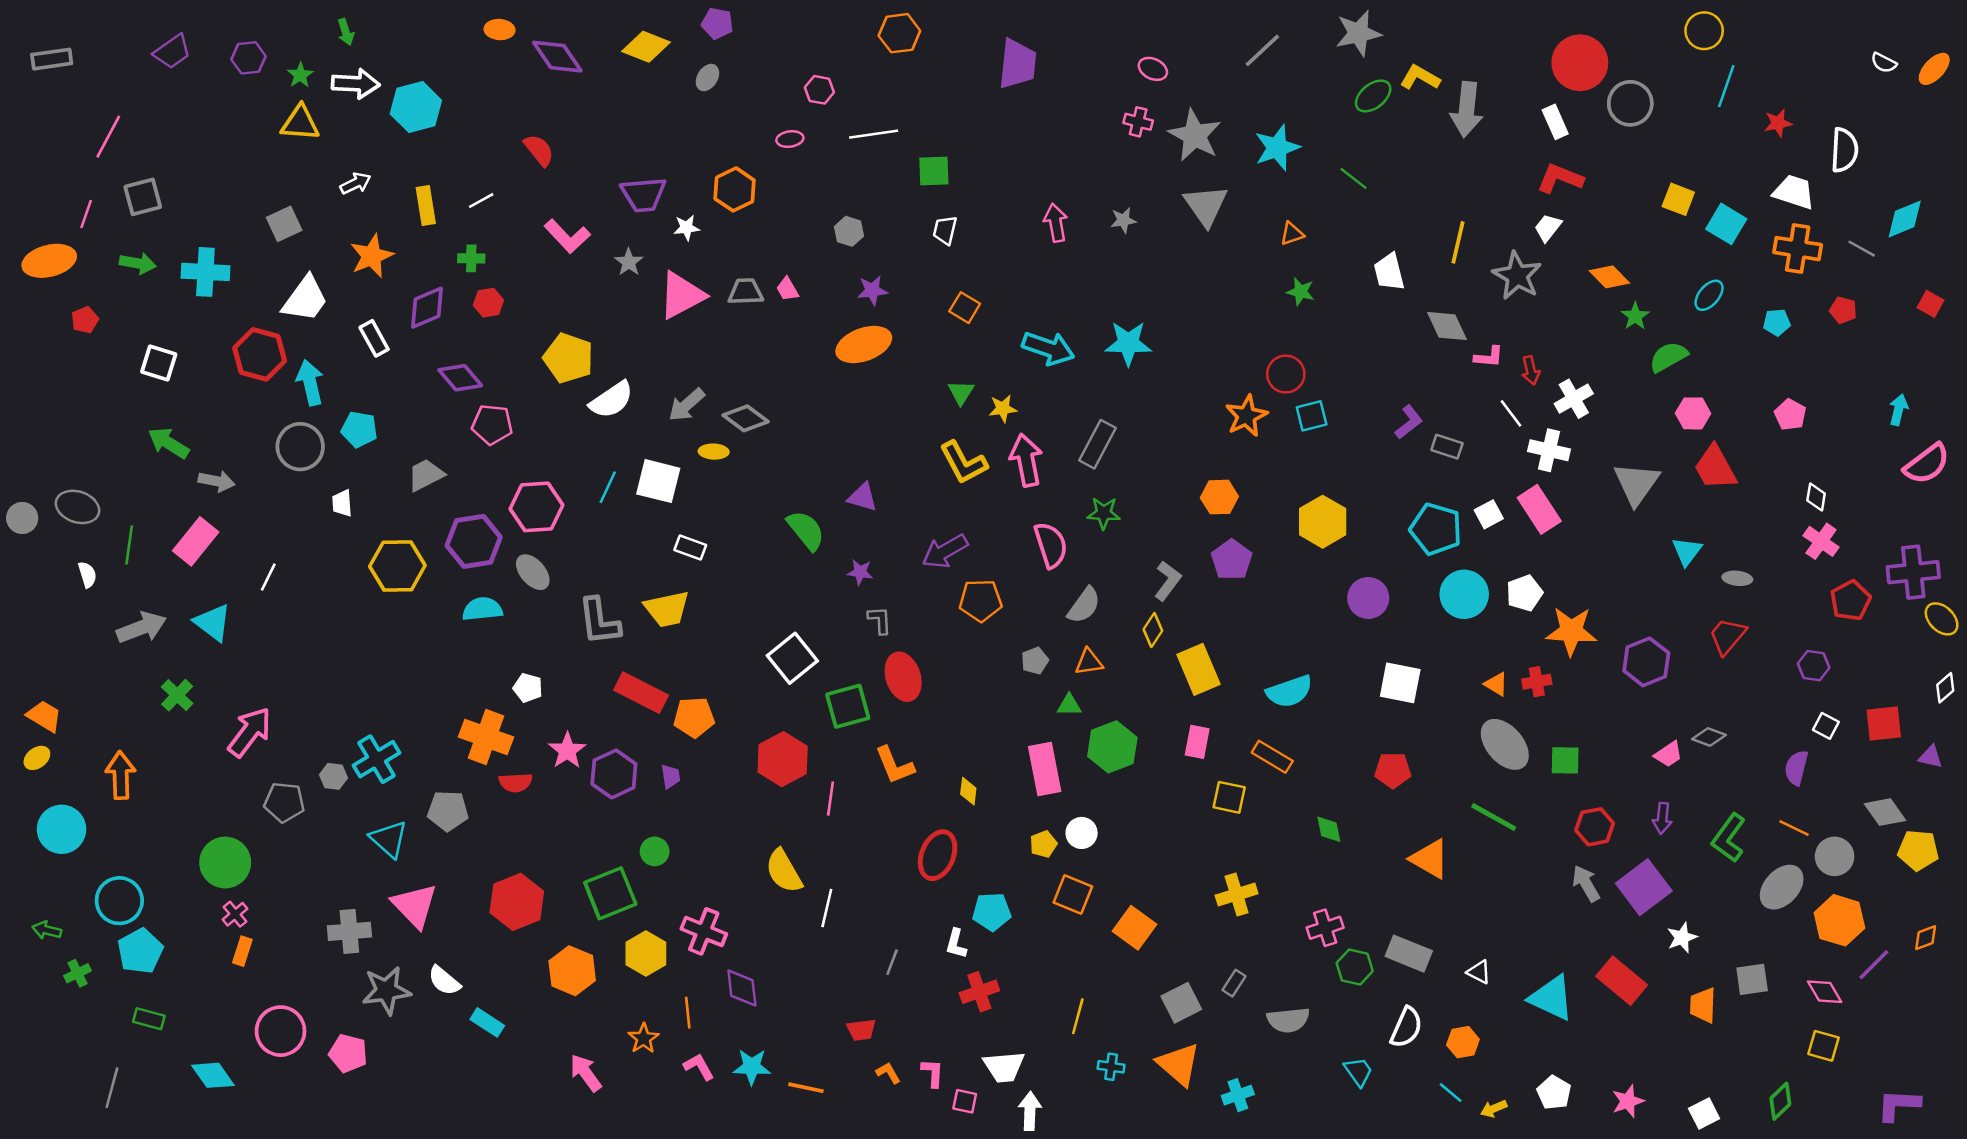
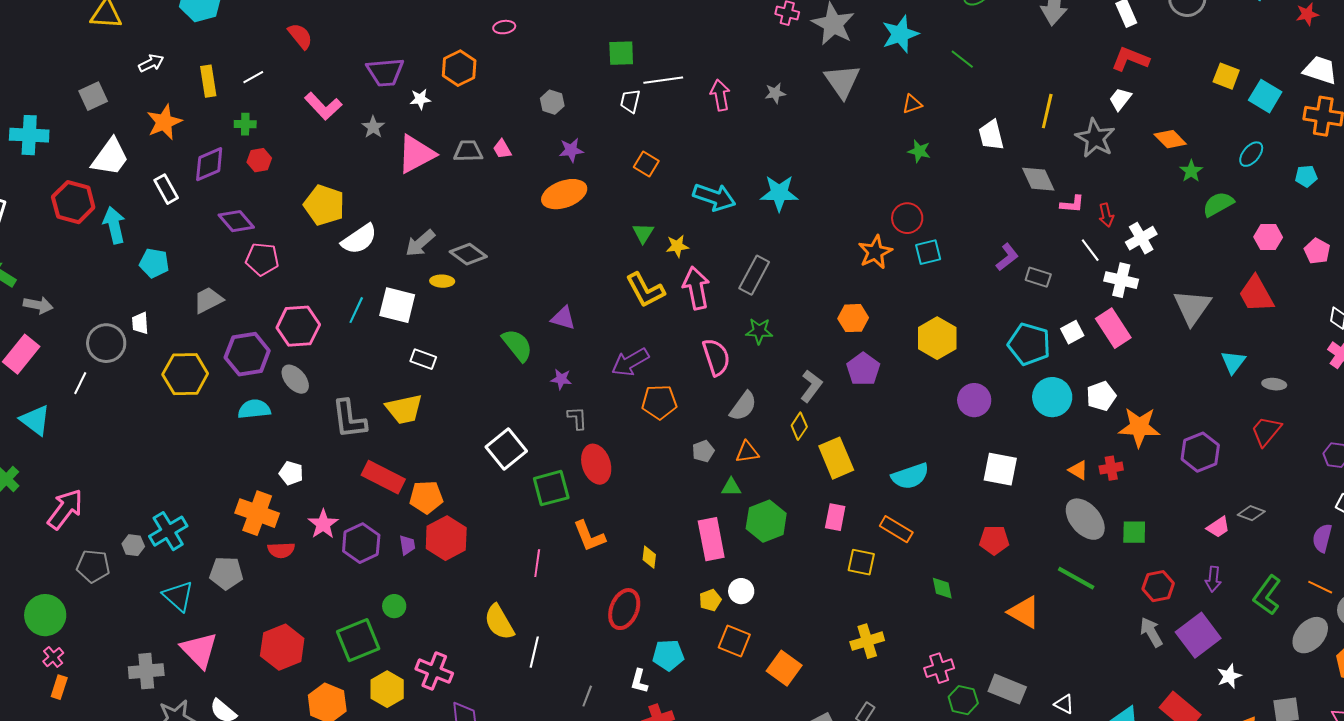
white line: (874, 134) -> (663, 80), moved
pink hexagon: (1693, 413) -> (1268, 237), moved
gray circle: (300, 447) -> (106, 343), moved
red hexagon: (783, 759) -> (446, 538), moved

